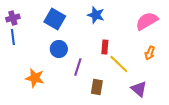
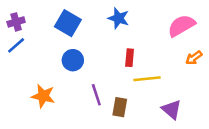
blue line: (13, 37) -> (16, 45), turned 56
orange arrow: (150, 53) -> (194, 58), moved, turned 32
yellow line: (119, 64) -> (147, 79), turned -50
purple line: (78, 67) -> (96, 95), moved, turned -36

